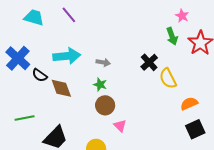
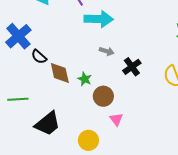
cyan arrow: (67, 56) -> (99, 19), moved
black cross: (149, 62) -> (132, 67), moved
green star: (100, 85) -> (85, 79), moved

